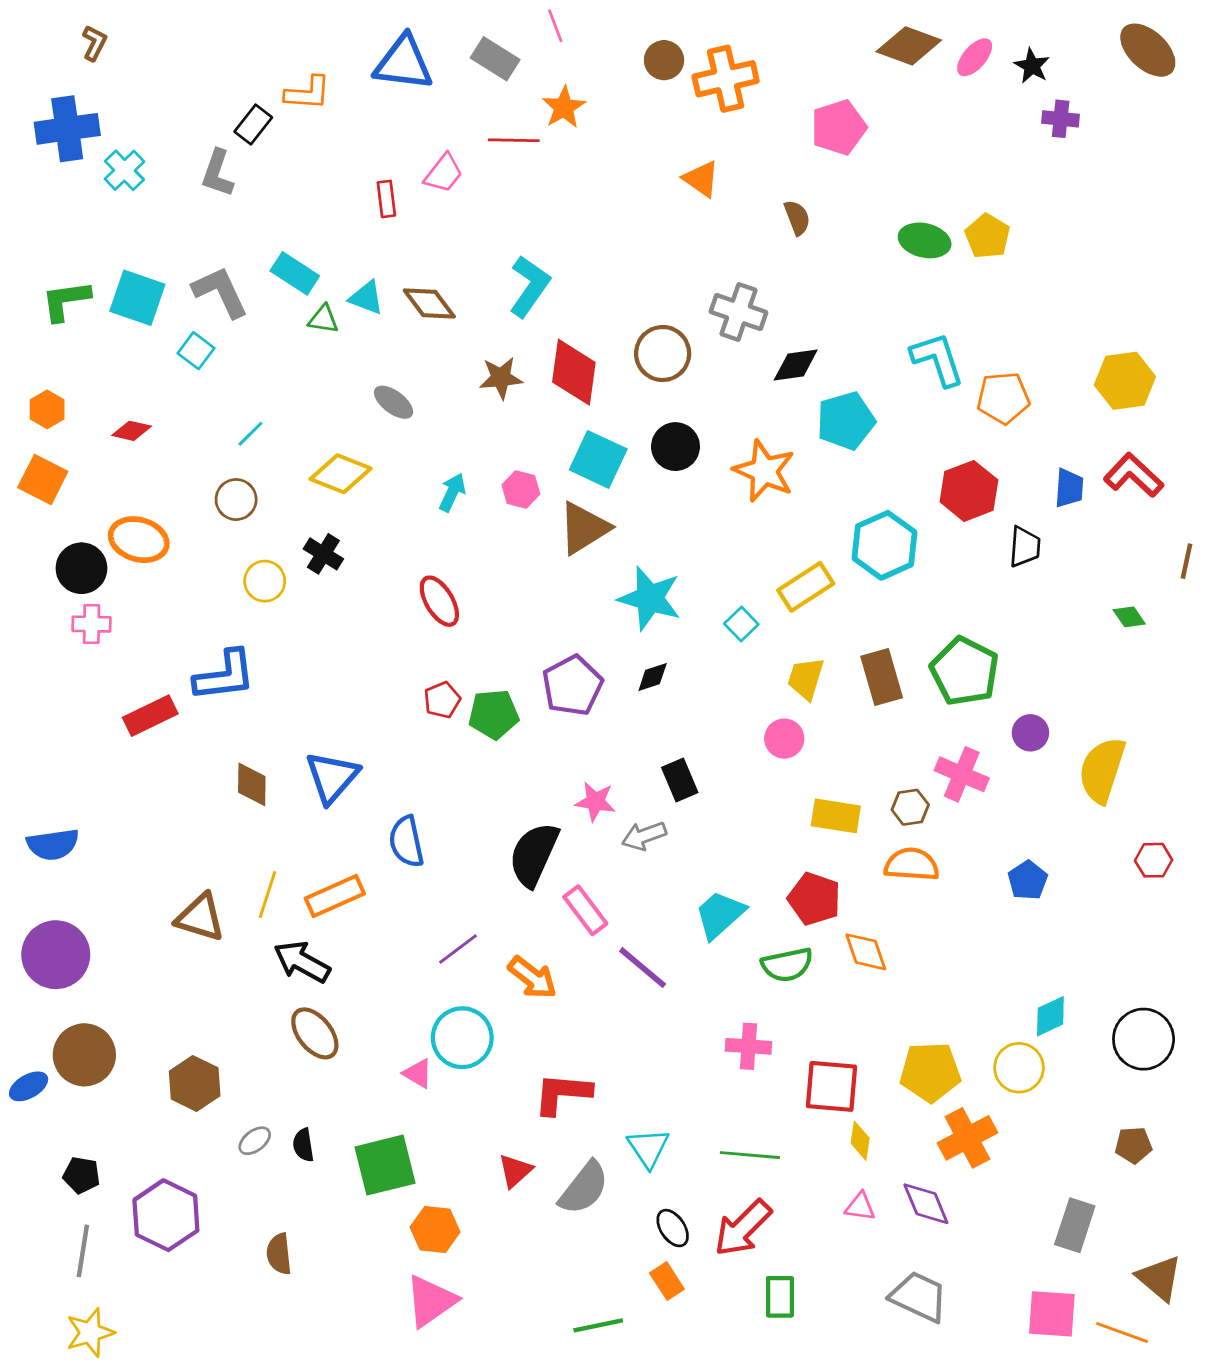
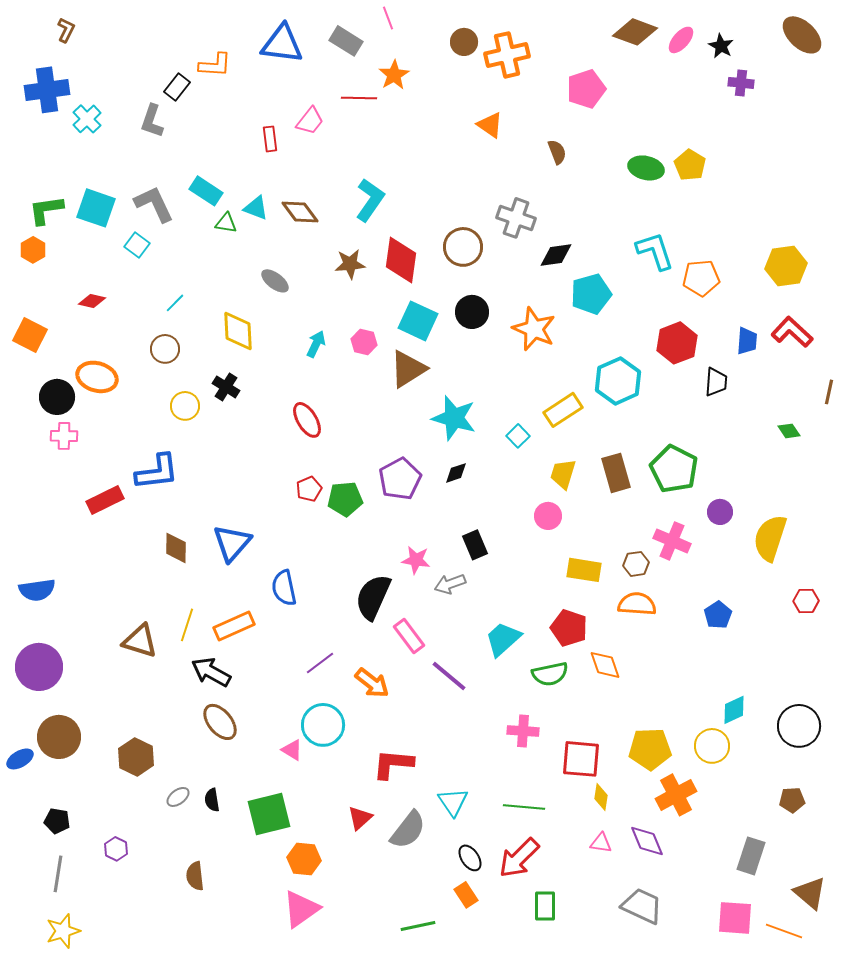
orange hexagon: (47, 409) -> (33, 250), moved
yellow diamond: (341, 474) -> (238, 331), turned 66
purple hexagon: (166, 1215) -> (116, 849), size x0.5

